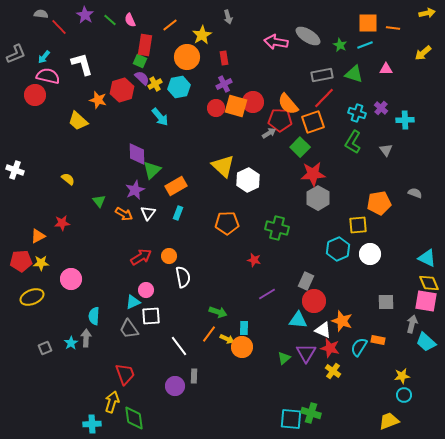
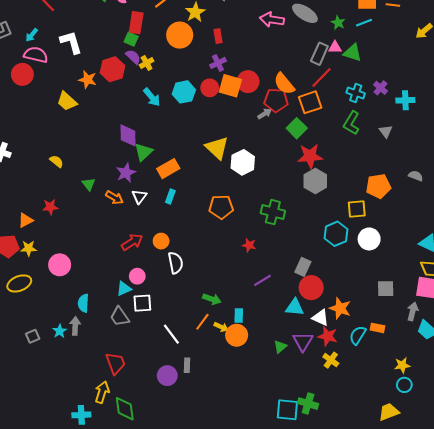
pink triangle: (386, 69) -> (335, 47), moved
gray rectangle: (322, 75) -> (319, 54), turned -55
cyan hexagon: (179, 87) -> (184, 92), moved

